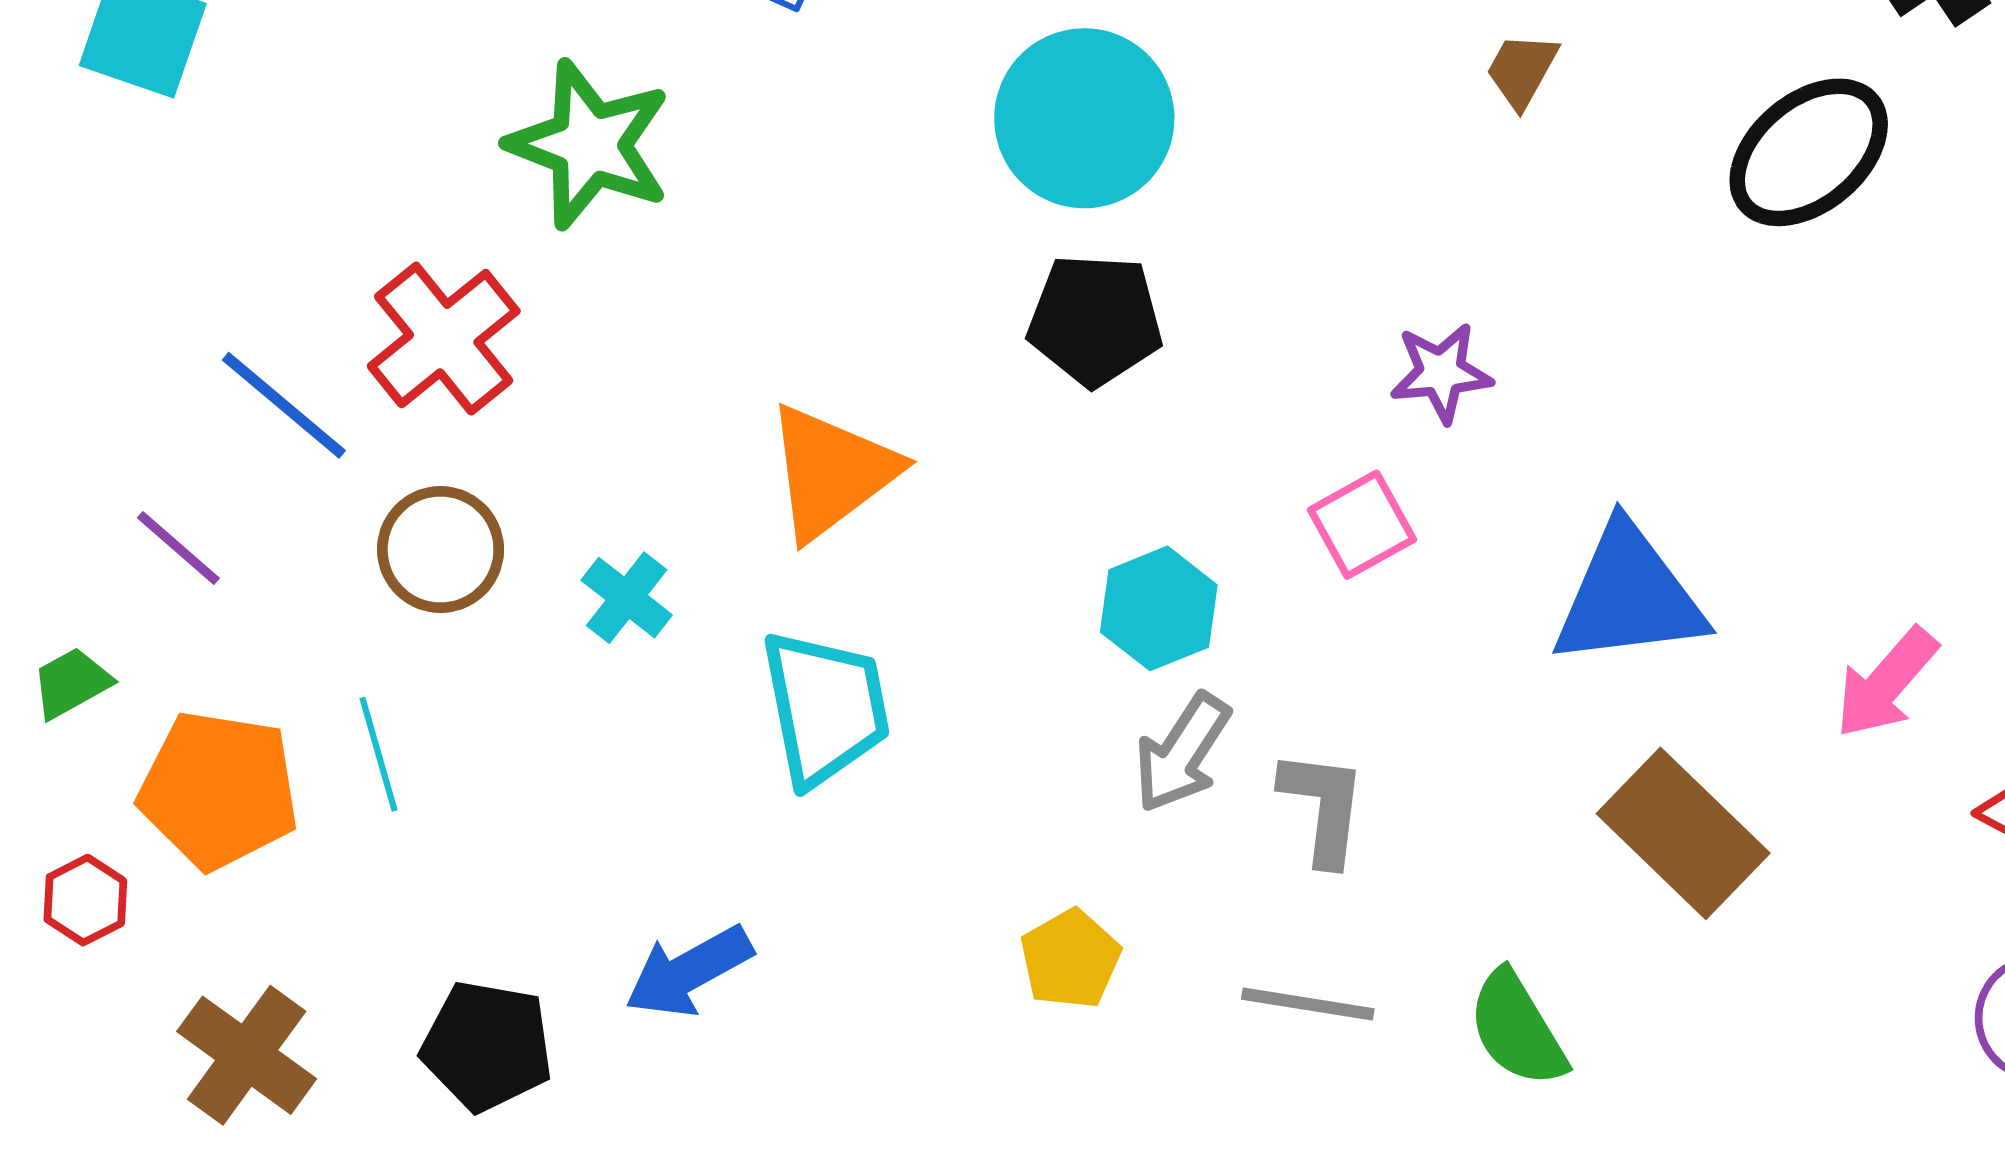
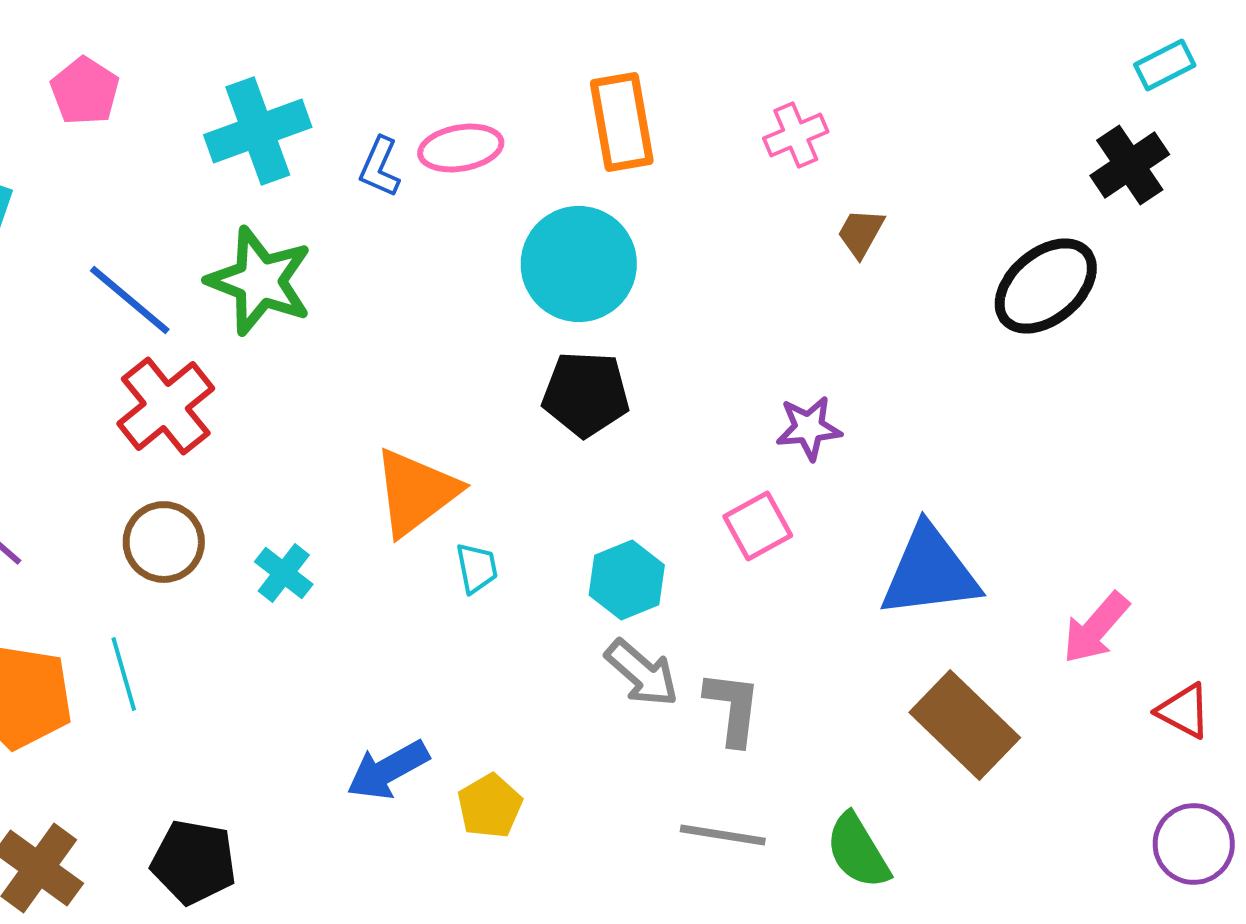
blue line: (284, 405) -> (130, 300), moved
cyan trapezoid: (825, 708) -> (477, 568), moved, size x0.5
gray arrow: (1182, 753) -> (642, 673), turned -82
yellow pentagon: (1070, 959) -> (490, 806), moved
blue arrow: (689, 971) -> (388, 770), moved

